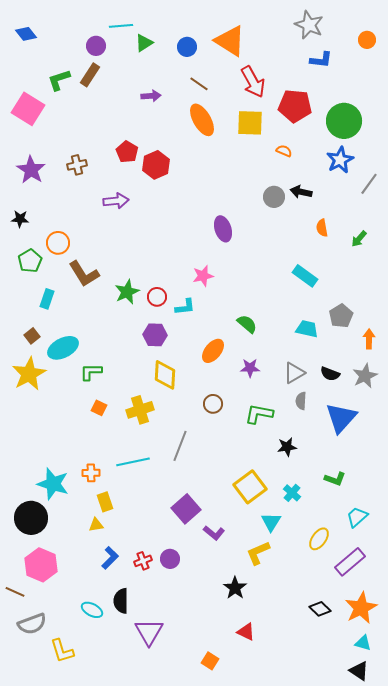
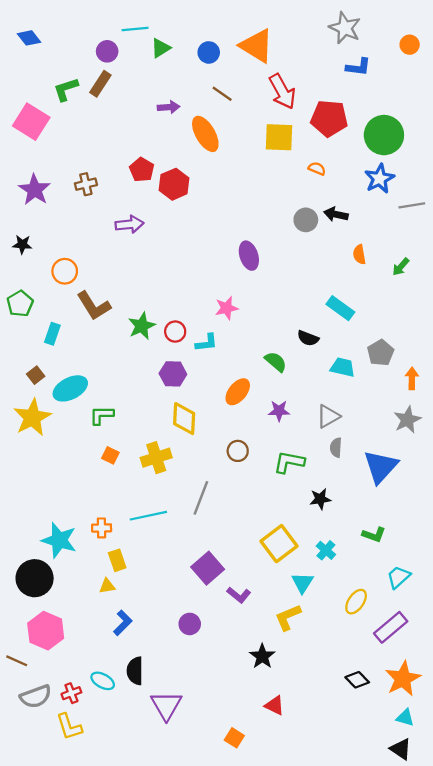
orange ellipse: (202, 120) -> (205, 134), moved
gray line: (369, 184) -> (412, 205), turned 45
green pentagon: (30, 261) -> (20, 304), moved
black semicircle: (330, 374) -> (308, 338), moved
red cross: (143, 561) -> (71, 693), moved

